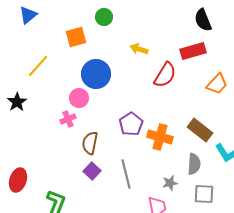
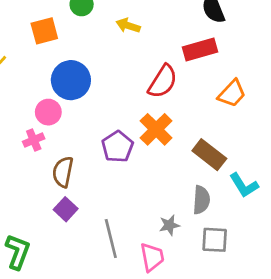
yellow arrow: (139, 49) -> (128, 26), moved
orange cross: (160, 137) -> (156, 129), moved, turned 30
gray line: (126, 174) -> (111, 238), moved

